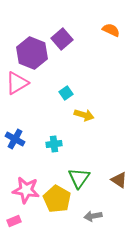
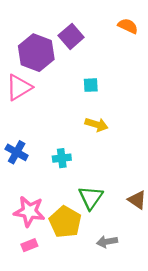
cyan square: (66, 93) -> (91, 85), moved, turned 32
pink rectangle: (14, 221) -> (29, 245), moved

